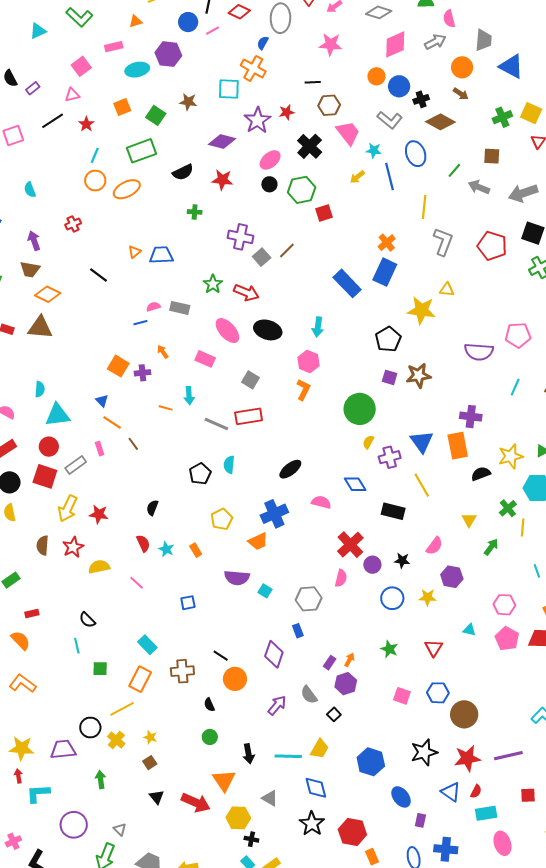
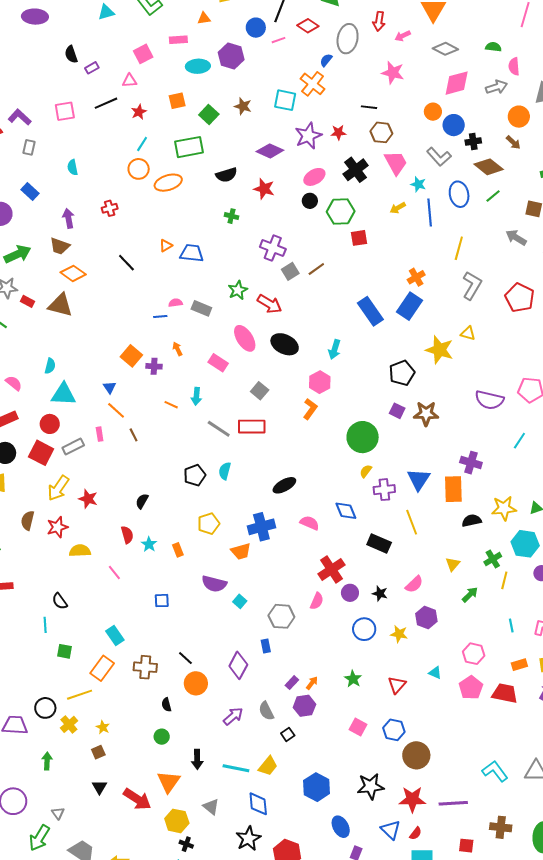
green line: (454, 170) -> (493, 196), moved

